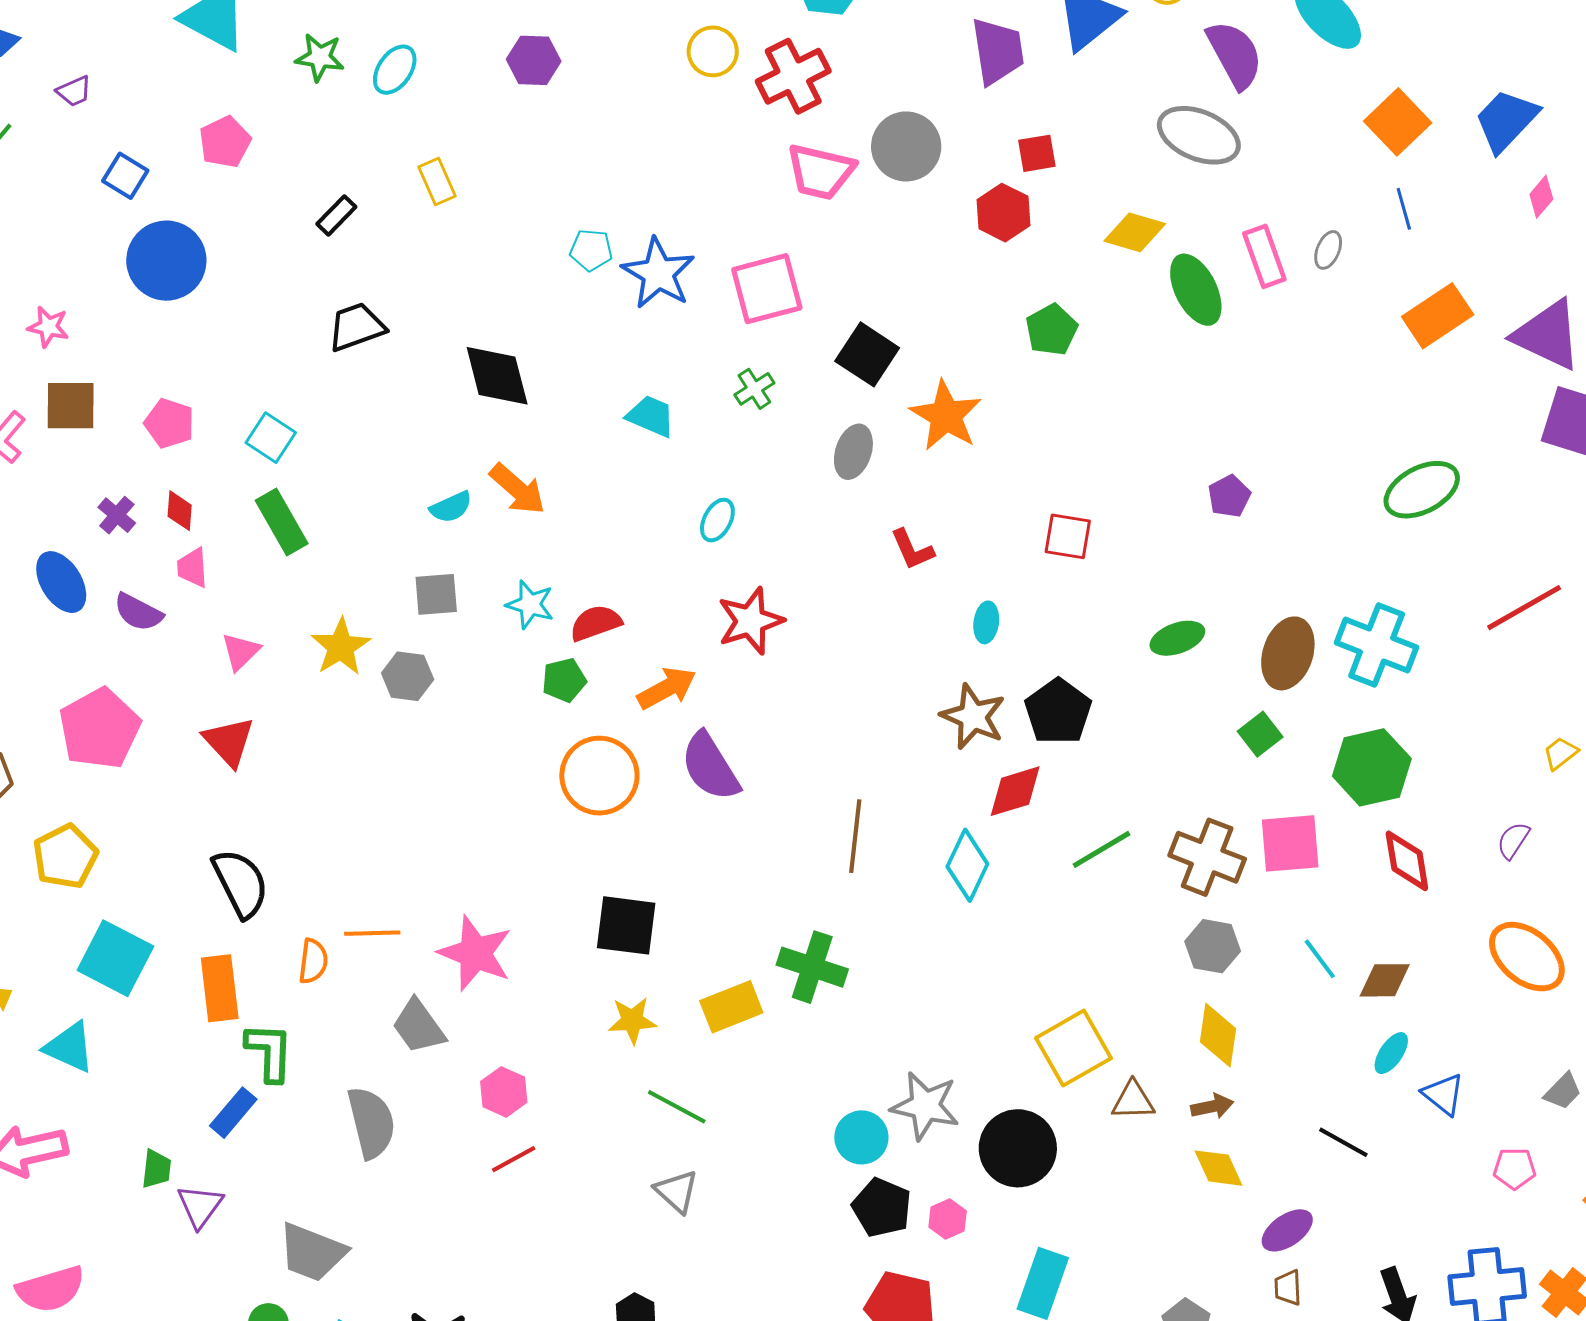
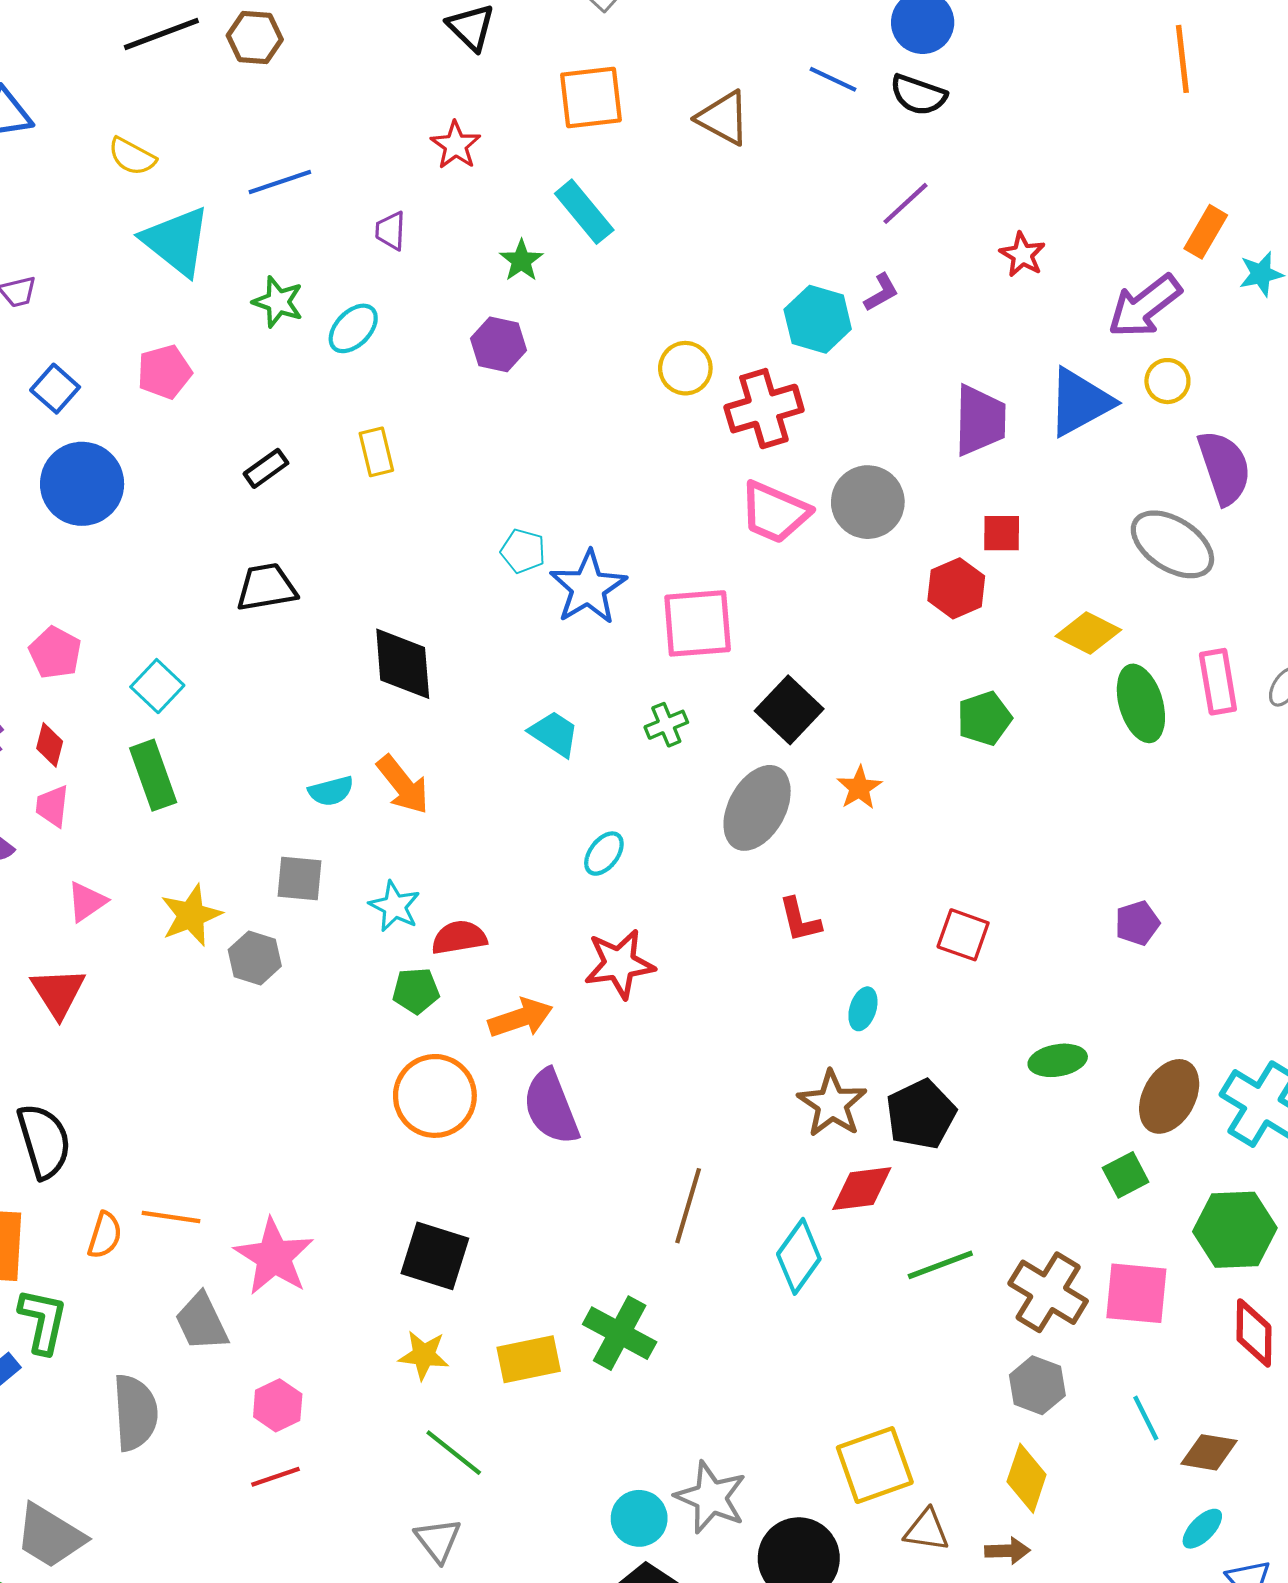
orange star: (946, 416) -> (859, 788), size x0.6
gray ellipse: (853, 452) -> (757, 808), size x1.5

